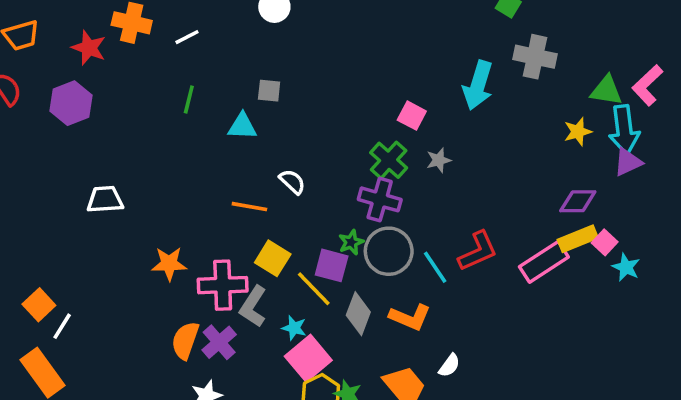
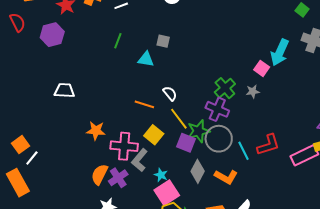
pink square: (412, 116) -> (262, 68), moved
green star: (351, 242) -> (198, 131), size x1.6
yellow line: (314, 289) -> (179, 119), moved

